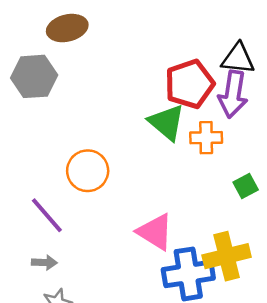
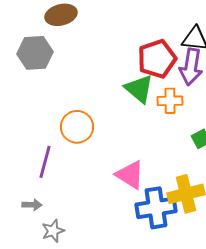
purple line: (47, 215) -> (45, 162), turned 56
gray arrow: (44, 262) -> (32, 205), moved

